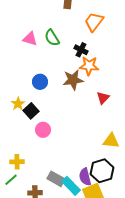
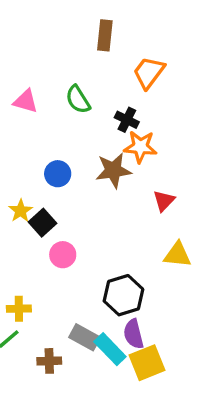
pink triangle: (30, 39) -> (26, 101), moved
yellow triangle: (111, 141) -> (177, 255), moved
black hexagon: (102, 171) -> (123, 295), moved

